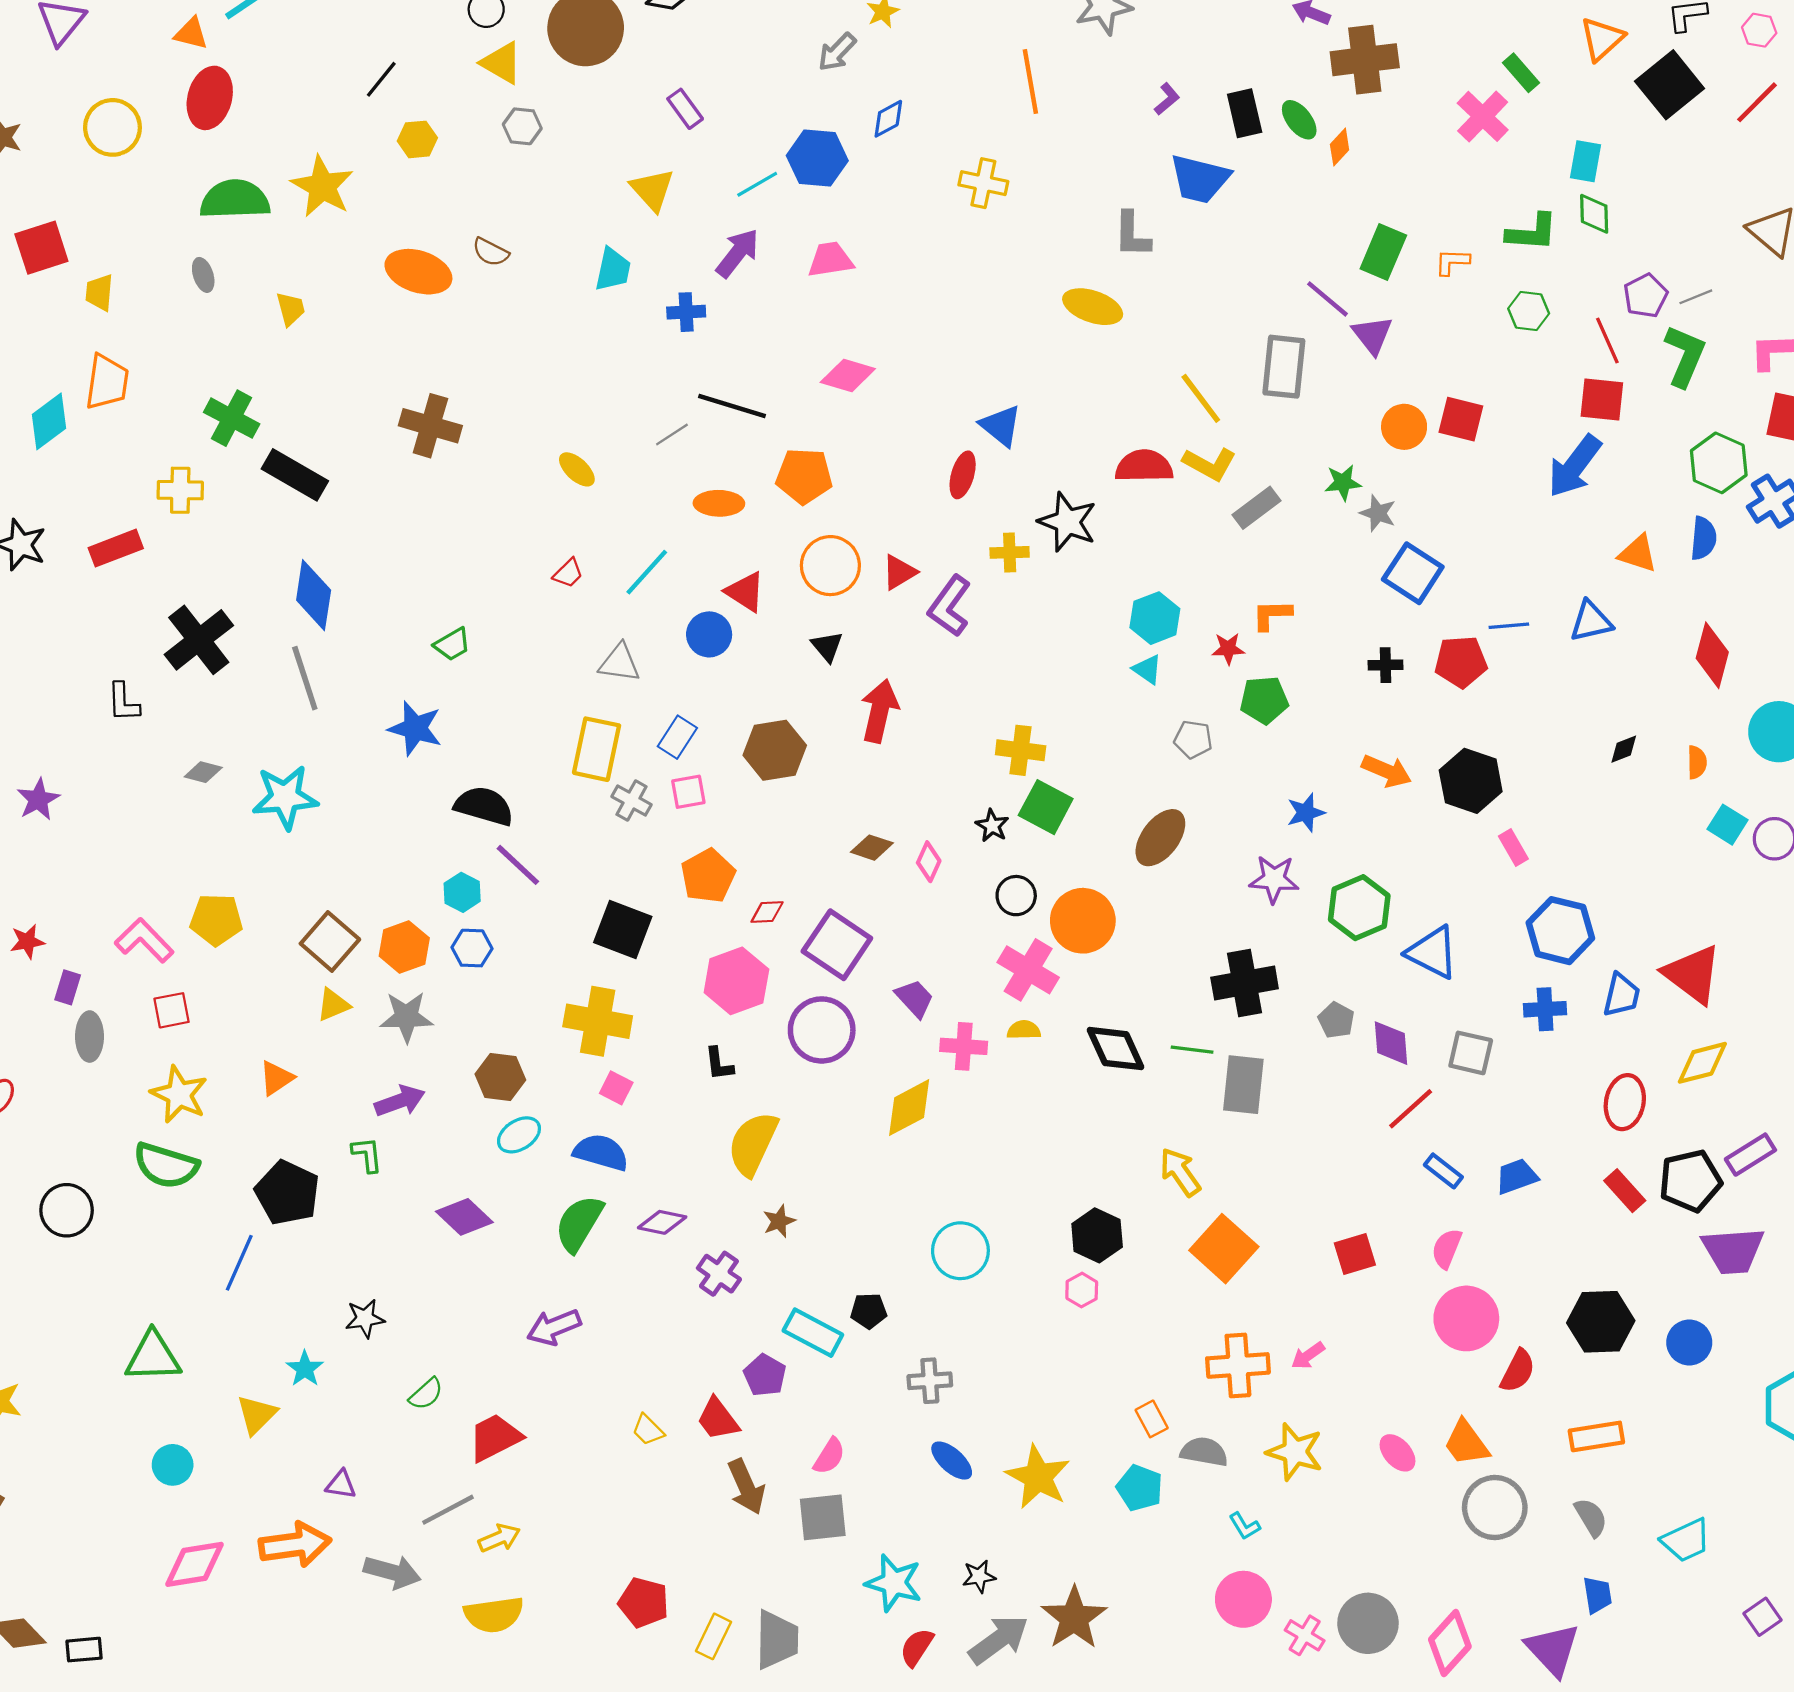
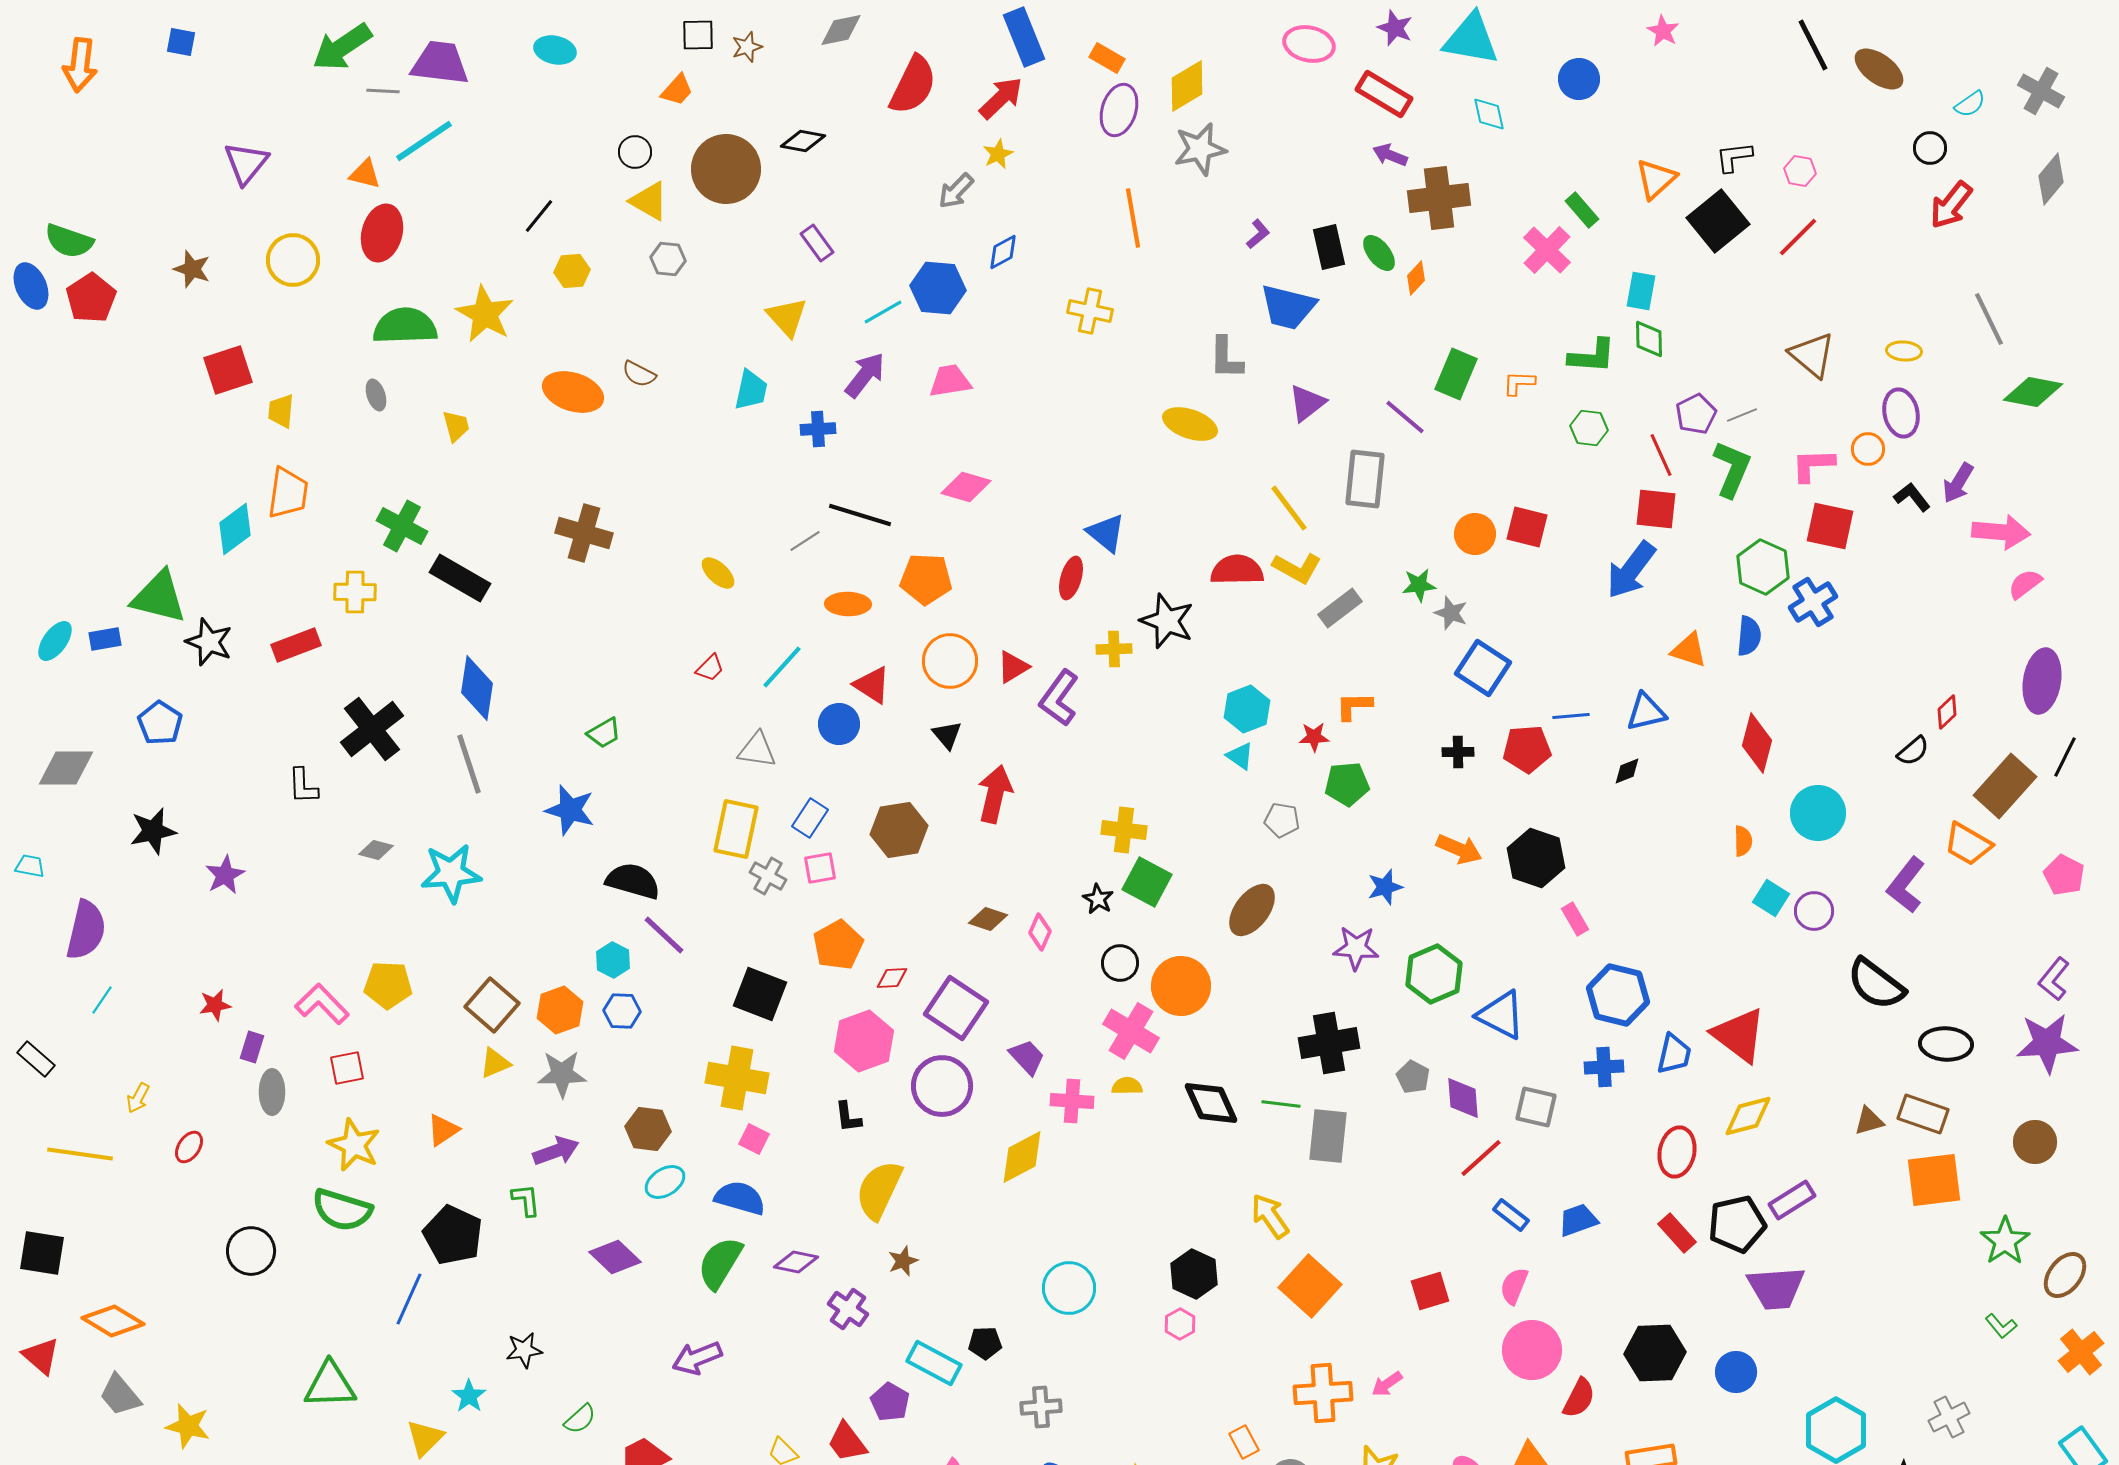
purple triangle: (1372, 335) -> (1307, 403), moved, turned 30
black diamond: (1624, 749) -> (1627, 771), moved

